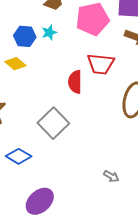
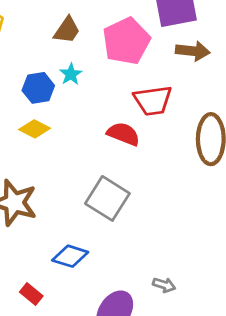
red semicircle: (75, 82) -> (123, 134), turned 125
gray arrow: (111, 176) -> (164, 285), moved

